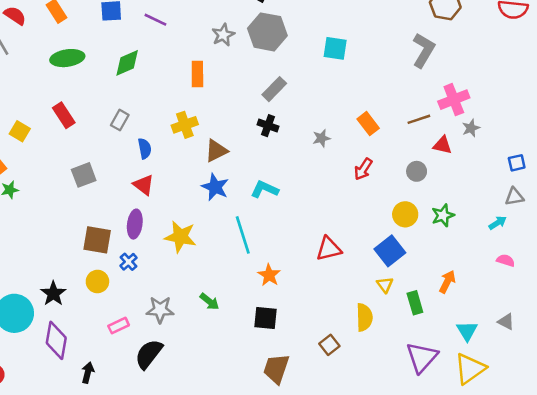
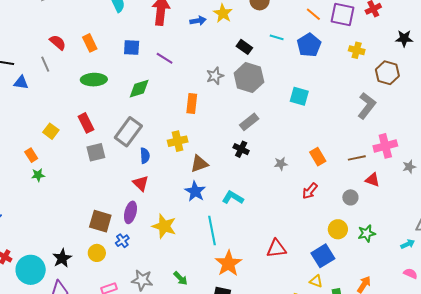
gray rectangle: (120, 120) -> (128, 132), size x1.8
gray star: (471, 128) -> (409, 167), moved
gray square: (84, 175) -> (96, 152), moved
orange star: (269, 275) -> (228, 263), size x1.5
yellow triangle: (385, 285) -> (316, 281), turned -40

